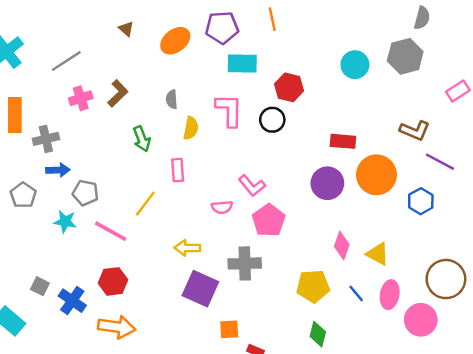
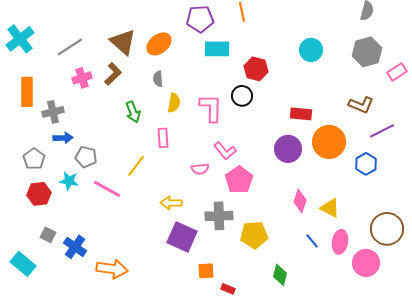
brown triangle: (126, 29) -> (123, 42), moved, size x2.0
orange ellipse: (175, 41) -> (159, 44), moved
gray hexagon: (405, 56) -> (367, 52), moved
pink L-shape: (229, 110) -> (211, 108), moved
purple line: (440, 162) -> (382, 131), turned -55
red hexagon: (113, 281) -> (39, 194), moved
yellow pentagon: (313, 286) -> (254, 235), moved

